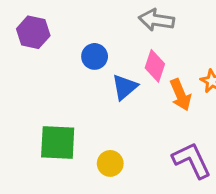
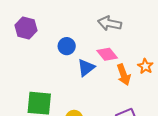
pink diamond: (155, 66) -> (107, 54), turned -60

